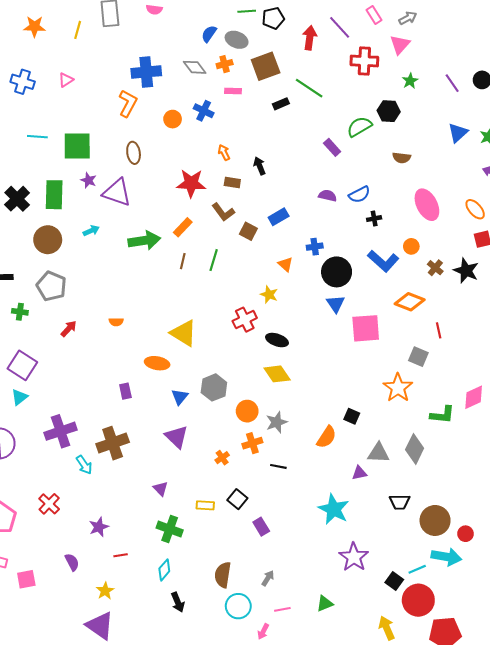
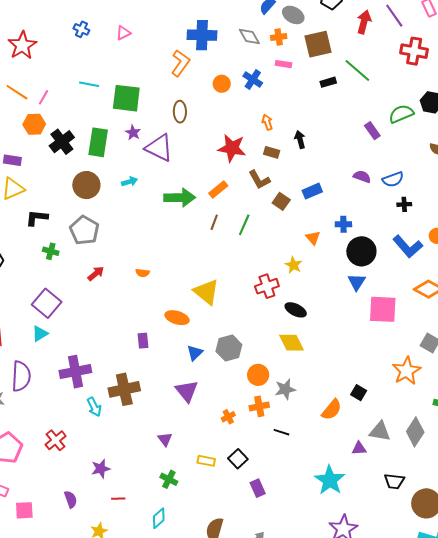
blue cross: (23, 82) -> (81, 29), size x0.7
green cross: (170, 529) -> (169, 479), size x0.7

